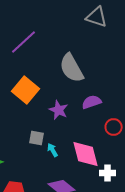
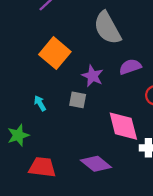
gray square: (37, 138) -> (78, 100), moved
cyan arrow: (53, 150) -> (40, 103), moved

